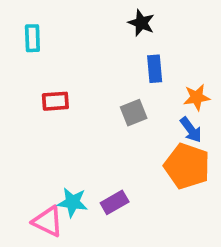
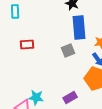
blue rectangle: (155, 69) -> (79, 27), size x1.6
purple rectangle: (115, 202) -> (70, 97), moved

